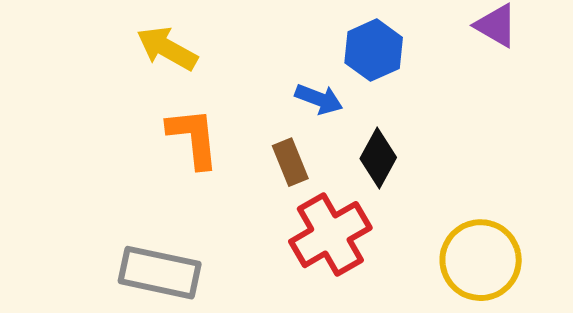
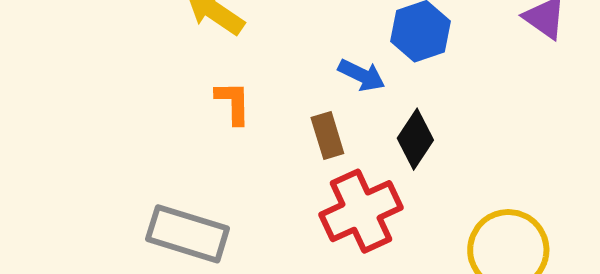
orange L-shape: (193, 138) -> (233, 103), size x0.7

